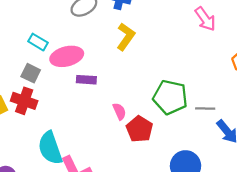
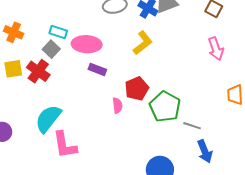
cyan rectangle: (38, 42) -> (58, 32), moved, turned -30
red pentagon: (140, 129) -> (137, 89), moved
cyan semicircle: (50, 148) -> (48, 119), turned 40

